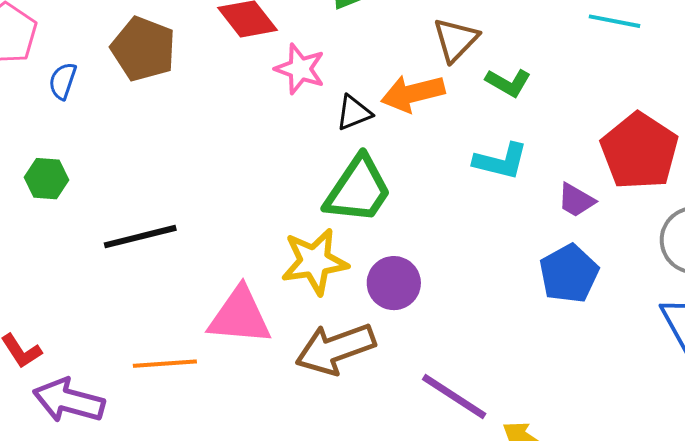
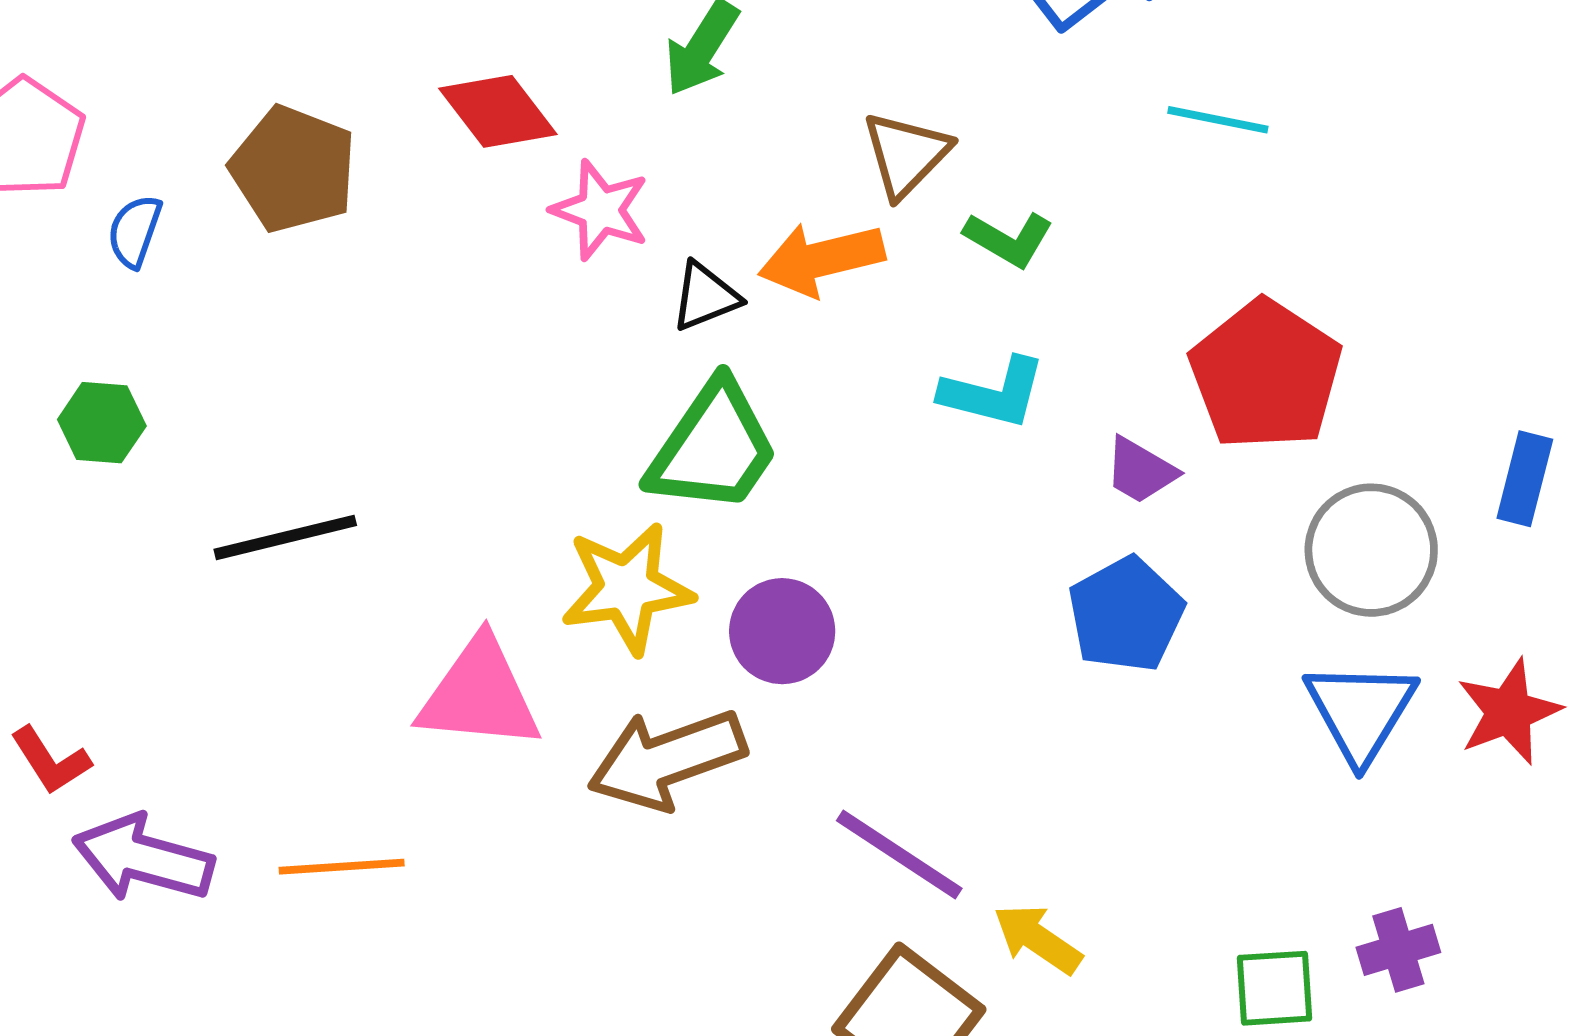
orange line: (165, 364) -> (342, 867), moved

